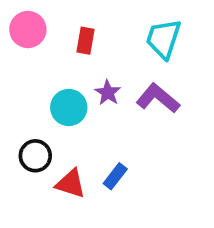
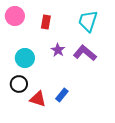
cyan circle: (69, 107) -> (25, 58), moved

